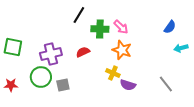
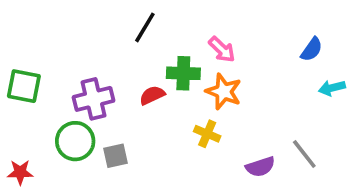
green cross: (100, 29) -> (183, 73), moved
red star: (11, 85) -> (20, 172), moved
purple semicircle: (128, 85) -> (260, 167), moved, turned -35

